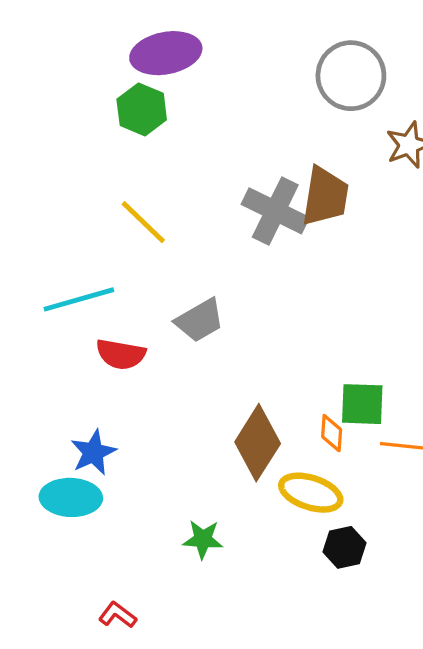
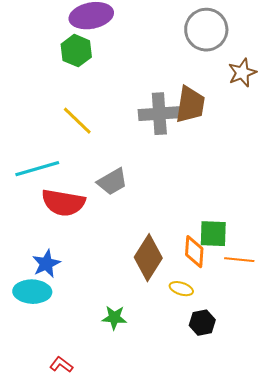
gray cross: (275, 211) -> (159, 114), turned -30
red semicircle: (121, 354) -> (63, 203), size x1.4
orange diamond: (332, 433) -> (194, 252), size x1.4
yellow ellipse: (311, 493) -> (181, 289), size x0.6

